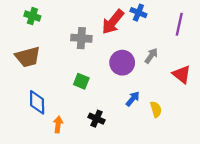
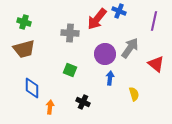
green cross: (32, 16) -> (24, 22), moved
gray arrow: (151, 56) -> (130, 48), size x1.5
blue arrow: (133, 99) -> (110, 78), moved, turned -32

